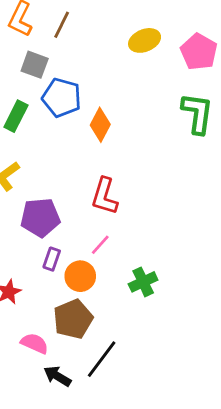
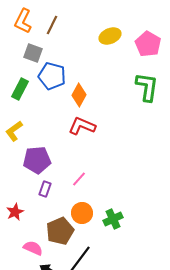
red L-shape: (105, 196) -> (82, 126), moved, turned 96
orange circle: (80, 276) -> (82, 213), moved
green cross: (143, 282) -> (113, 219), moved

